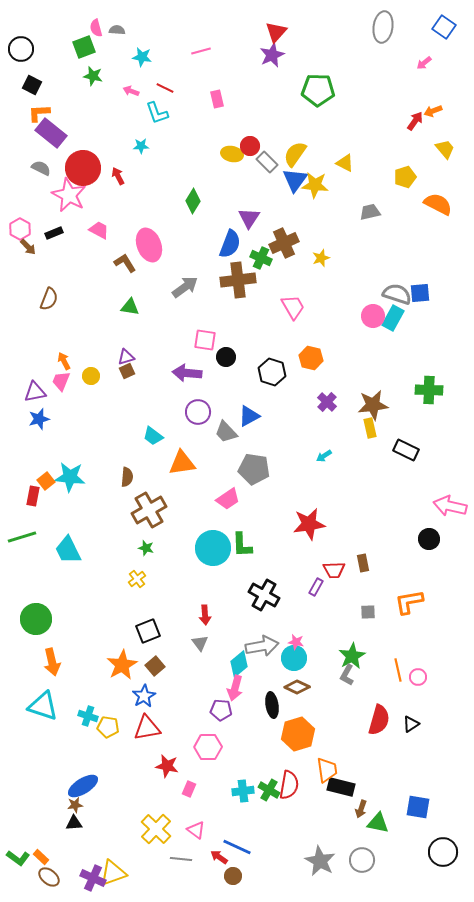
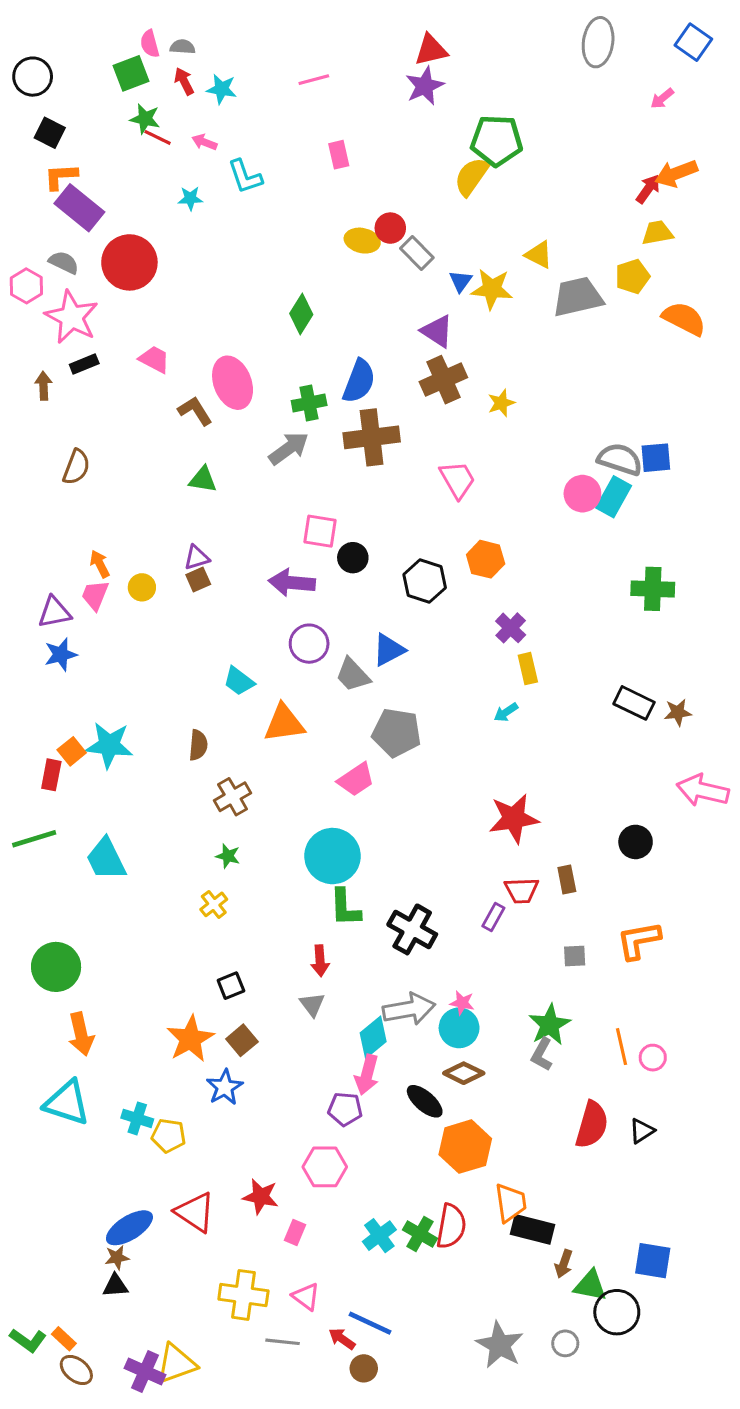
red triangle: (276, 32) -> (431, 50), turned 35
red line: (165, 88) -> (158, 137), moved
orange arrow: (433, 111) -> (676, 173), size x1.5
cyan star: (141, 146) -> (190, 198), moved
yellow trapezoid: (445, 149) -> (657, 233), moved, turned -60
yellow semicircle: (295, 154) -> (472, 177), moved
red arrow: (118, 176) -> (184, 81), moved
blue triangle: (295, 180) -> (461, 281), size x0.6
pink star: (69, 195) -> (72, 317), moved
gray trapezoid: (370, 212) -> (578, 297), moved, size x1.6
purple triangle: (249, 218) -> (437, 331), moved, turned -30
pink hexagon: (20, 229) -> (26, 286), moved
brown arrow: (28, 247) -> (44, 386), turned -138
green cross: (261, 258) -> (309, 403), moved, turned -35
green cross: (429, 390) -> (653, 589), moved
brown star: (373, 405) -> (678, 712), moved, size x0.6
yellow rectangle: (370, 428) -> (528, 669), moved
brown cross: (149, 510) -> (233, 797), size x0.7
red star: (309, 524) -> (514, 819), moved
black circle: (429, 539) -> (636, 842), moved
green L-shape: (242, 545) -> (345, 908), moved
black square: (148, 631) -> (231, 986), size x0.7
black ellipse: (272, 705) -> (425, 1101), turned -40
red triangle: (147, 728) -> (195, 1212), moved, turned 44
cyan cross: (243, 791) -> (379, 1236), turned -30
yellow cross: (156, 829) -> (243, 1295), turned -36
black circle: (443, 852) -> (617, 1312), moved
gray circle: (362, 860) -> (565, 1343), size x0.7

